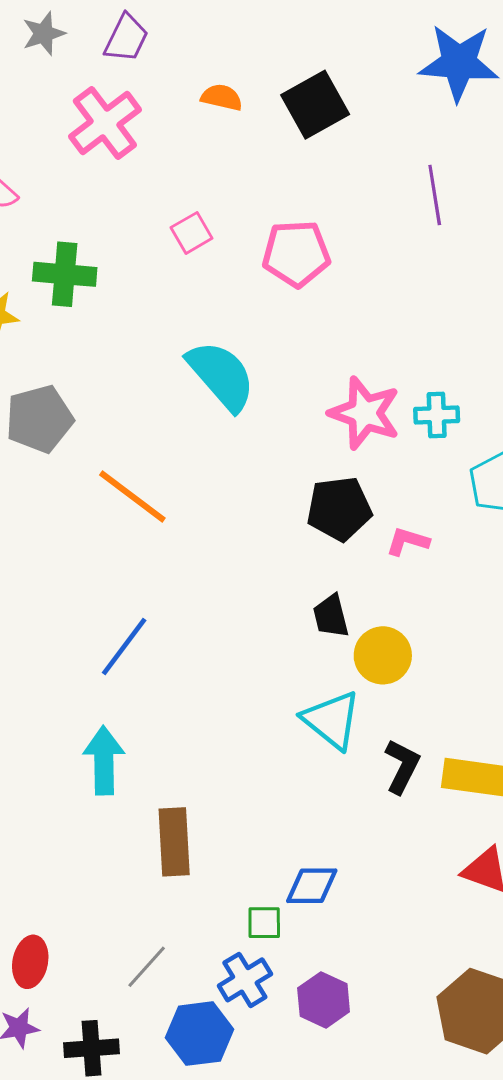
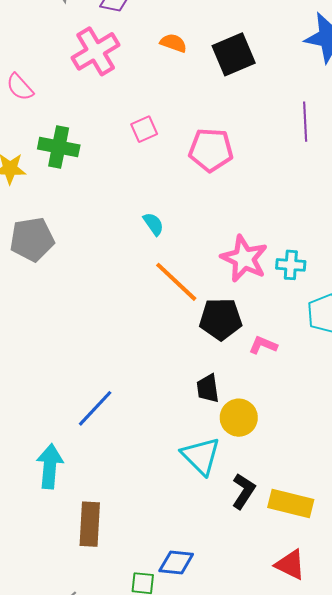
cyan semicircle: (221, 376) -> (153, 224), size x0.5
orange line: (132, 496) -> (176, 282), moved
blue line: (124, 647) -> (95, 408), moved

